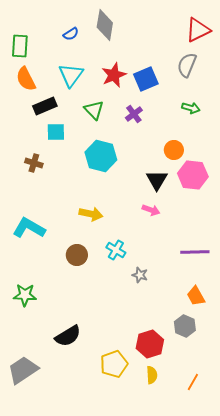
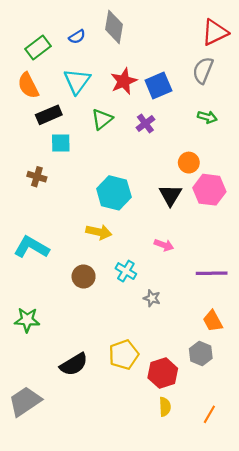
green rectangle: (20, 46) -> (38, 48), moved, turned 50
green triangle: (94, 110) -> (102, 119), turned 35
cyan hexagon: (101, 156) -> (114, 193), moved
pink arrow: (151, 210) -> (164, 245), moved
yellow pentagon: (114, 364) -> (124, 355), moved

